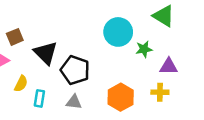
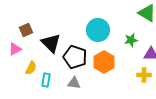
cyan circle: (118, 32) -> (98, 30), moved
orange hexagon: (121, 97) -> (104, 62), moved

